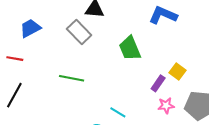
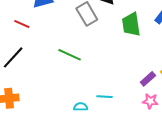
green trapezoid: (130, 48) -> (131, 24), moved
cyan line: (118, 112) -> (104, 97), turned -42

